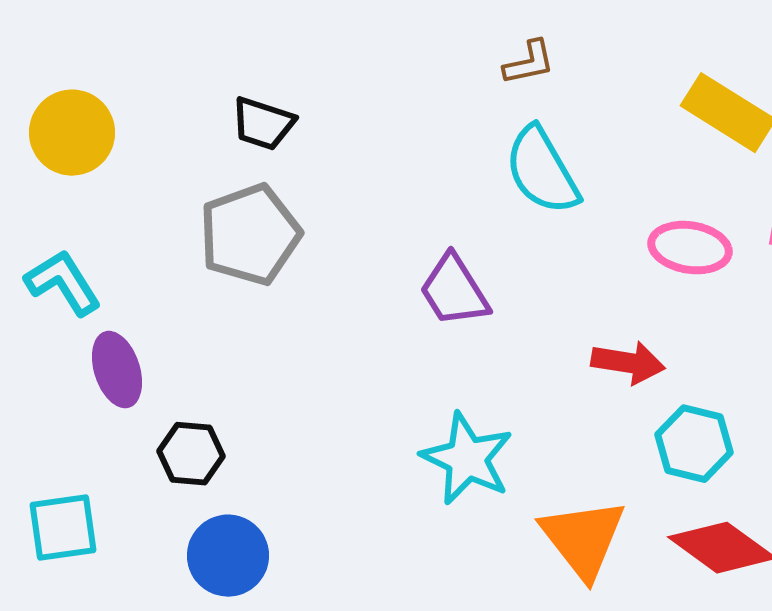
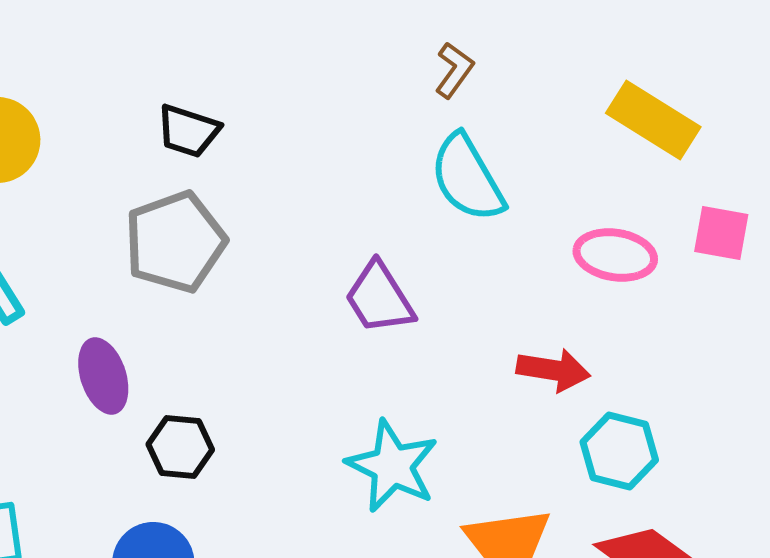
brown L-shape: (529, 63) -> (454, 70), turned -42
purple ellipse: (117, 370) -> (103, 376), moved
black hexagon: (191, 454) -> (180, 447), moved

